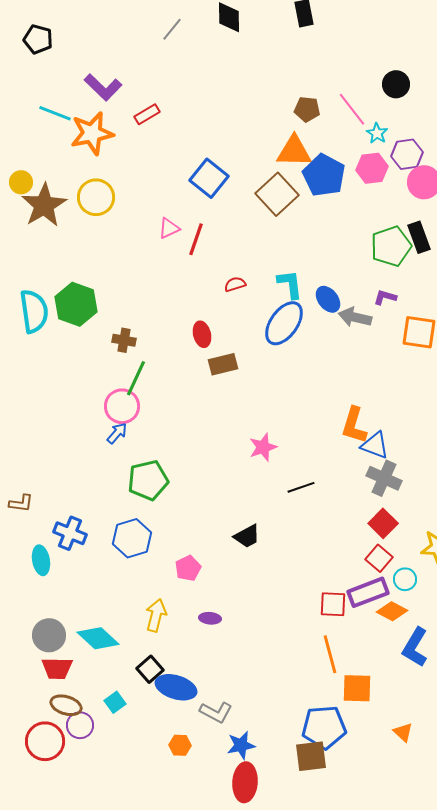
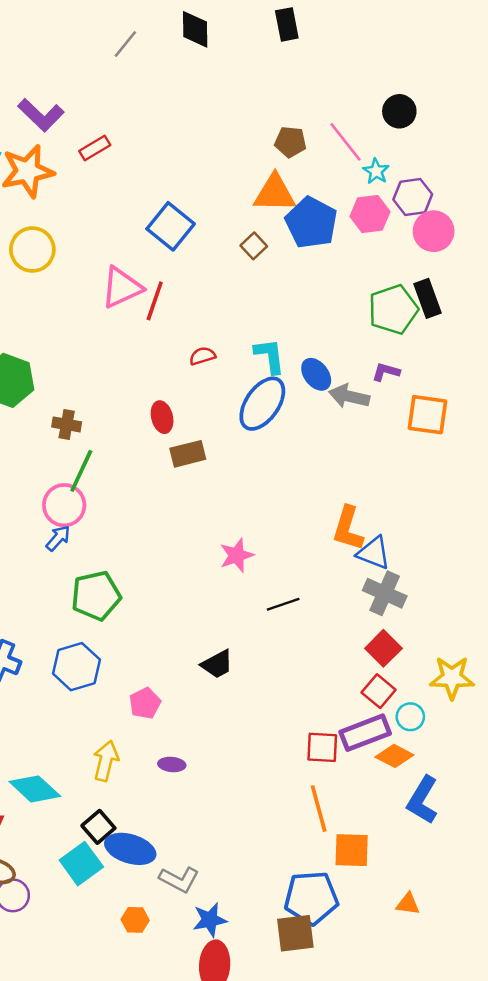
brown square: (277, 194) -> (254, 246), size x0.5
pink triangle: (169, 228) -> (122, 287), size x1.6
cyan square: (115, 702) -> (81, 864), moved, size x1.6
orange triangle: (403, 732) -> (408, 904), turned -35

